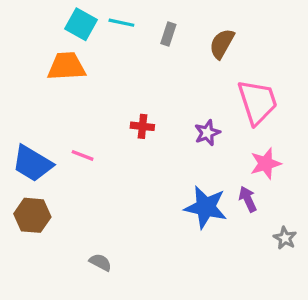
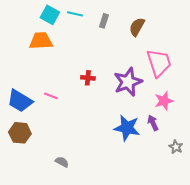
purple star: (207, 133) -> (128, 82), size x1.8

